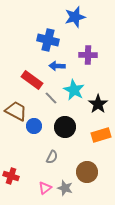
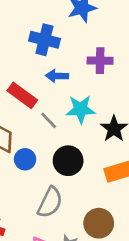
cyan star: (74, 90) -> (81, 109), turned -30
gray semicircle: (52, 157) -> (50, 202), size x1.6

